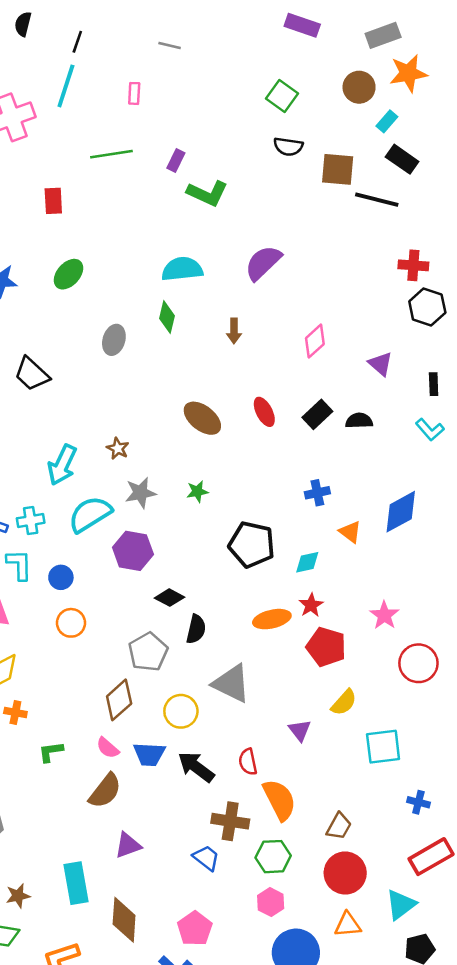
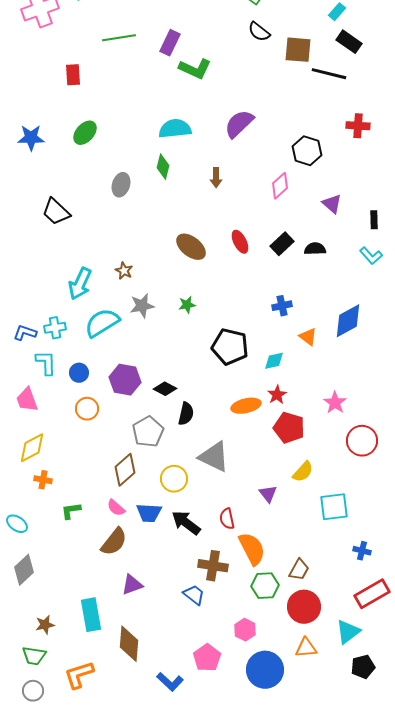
black semicircle: (288, 147) -> (259, 32), turned 30
purple rectangle: (176, 160) -> (170, 43), size x1.4
black hexagon: (427, 307) -> (307, 151), moved
purple hexagon: (133, 551) -> (125, 380), moved
green hexagon: (273, 857) -> (265, 586), moved
pink pentagon: (195, 929) -> (207, 658), moved

